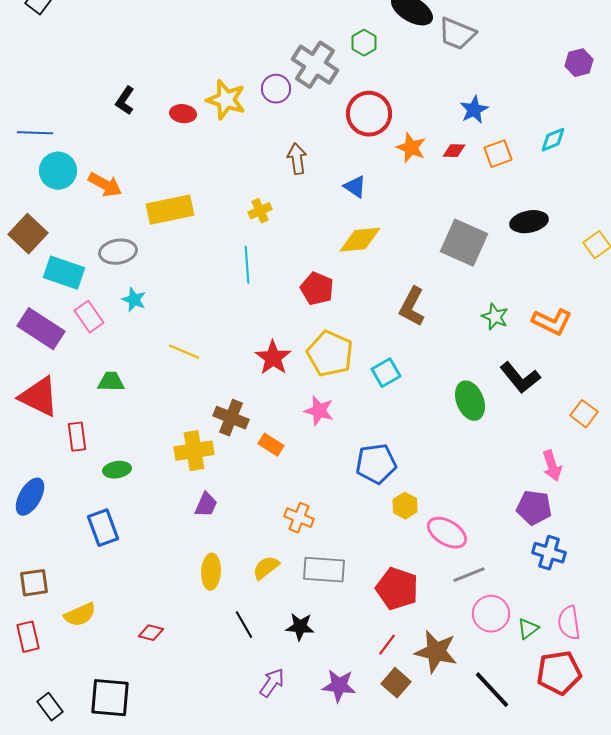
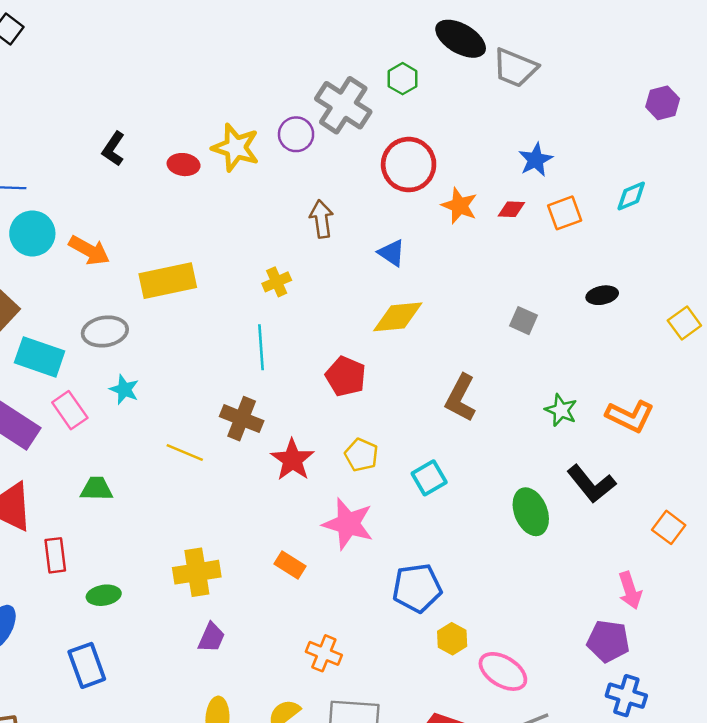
black ellipse: (529, 222) -> (602, 295), size x0.7
gray square: (464, 243) -> (524, 321), size x0.5
yellow pentagon: (330, 354) -> (361, 455), size x0.6
pink star: (319, 411) -> (348, 524), size x1.4
brown cross: (231, 418) -> (242, 419), moved

